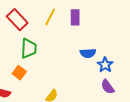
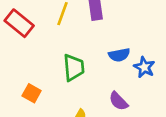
green trapezoid: (29, 48) -> (74, 68), moved
purple semicircle: (108, 87) -> (118, 101), moved

